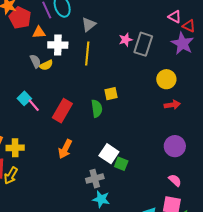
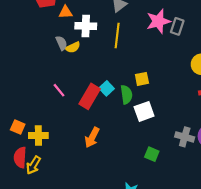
pink star: (126, 40) -> (158, 21), size x1.6
gray rectangle: (143, 44) -> (177, 26), size x0.7
cyan square: (24, 98) -> (107, 88), moved
white square: (109, 154) -> (144, 111), moved, turned 36
gray cross: (95, 179) -> (185, 137), moved, turned 30

